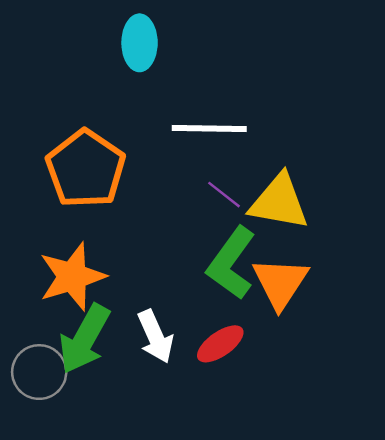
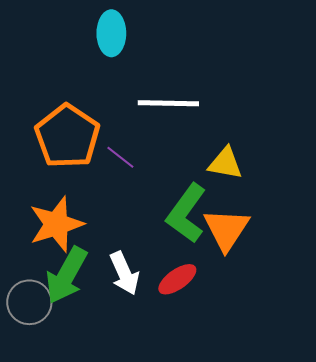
purple line: (224, 195) -> (120, 157), moved
yellow triangle: (279, 202) -> (225, 163), size x0.7

